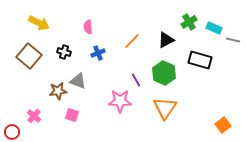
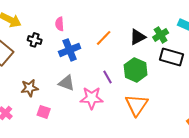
green cross: (189, 22) -> (161, 35), moved
black cross: (64, 52) -> (35, 40), moved
blue cross: (98, 53) -> (70, 50), size x1.5
gray triangle: (78, 81) -> (67, 83), moved

